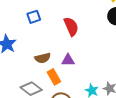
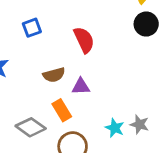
brown semicircle: (43, 58) -> (54, 75), moved

